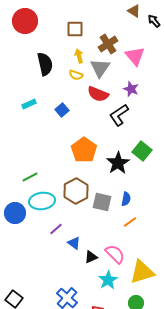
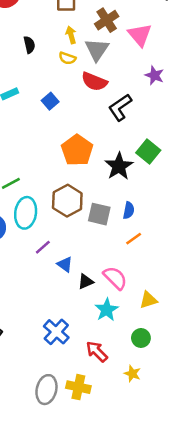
black semicircle: (45, 64) -> (29, 45), size x0.6
purple star: (131, 89) -> (154, 75), moved
cyan ellipse: (42, 201) -> (26, 213), turned -75
yellow triangle: (142, 272) -> (148, 300), size x0.6

